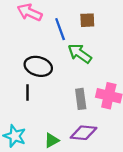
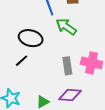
black line: (28, 93) -> (22, 61), turned 48

